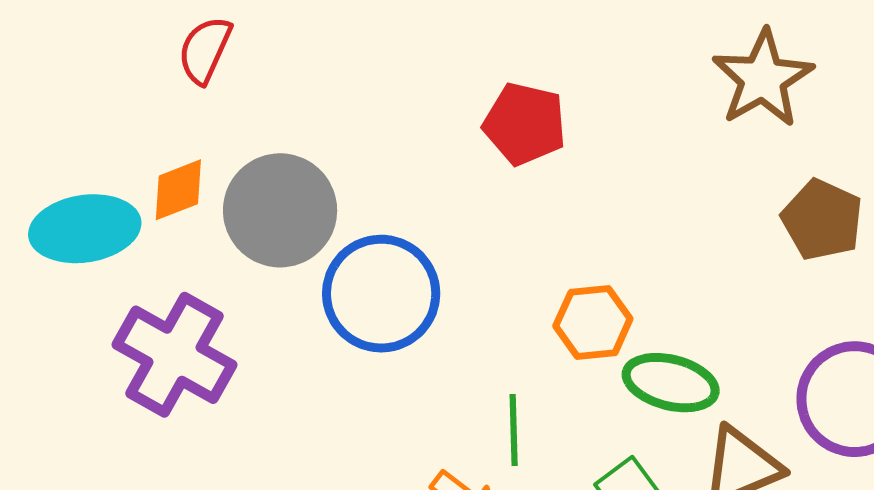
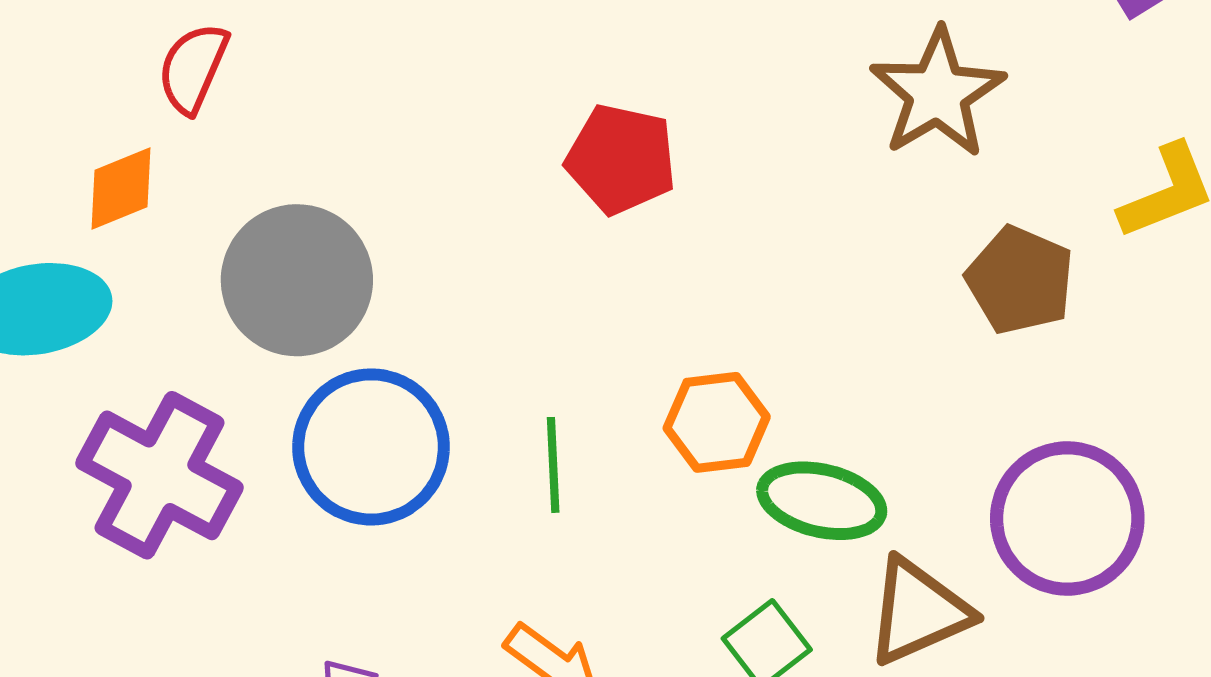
orange diamond: (178, 190) -> (121, 188), moved
blue circle: (381, 294) -> (371, 447), moved
green line: (514, 430) -> (553, 465), moved

